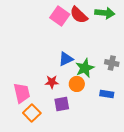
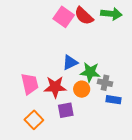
gray cross: (112, 63) -> (105, 83), moved
green star: (85, 68) -> (90, 72), turned 30
red star: (52, 82) -> (55, 87), size x1.5
pink trapezoid: (22, 93) -> (30, 84), moved

